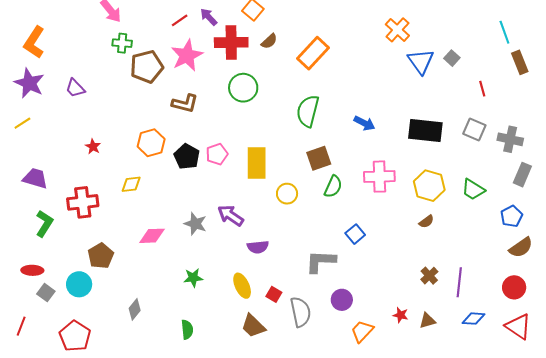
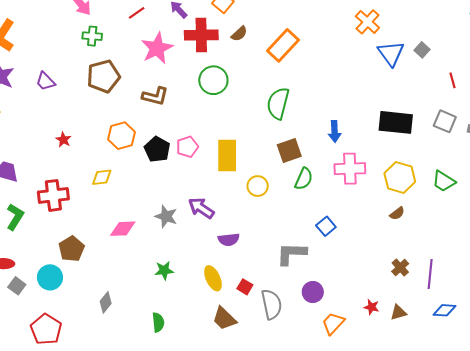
red line: (180, 20) -> (137, 13), moved
brown pentagon: (147, 67) -> (103, 76), moved
blue arrow: (364, 123) -> (335, 131), moved, turned 60

